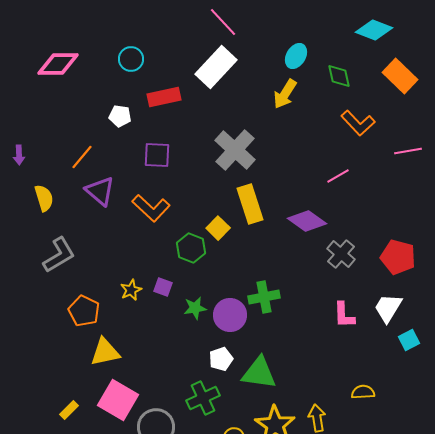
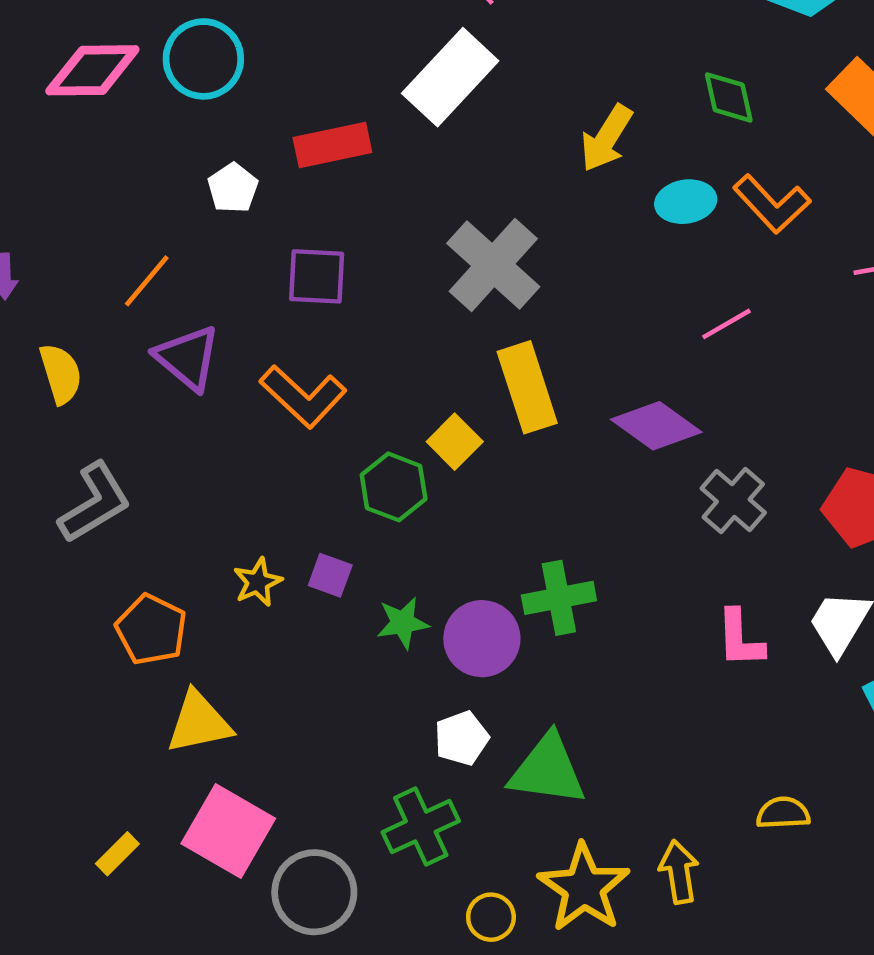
cyan ellipse: (296, 56) -> (686, 202), moved, turned 50
cyan circle: (131, 59) -> (203, 59), moved, size x1.4
white pentagon: (120, 116) -> (233, 188), turned 30

